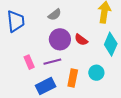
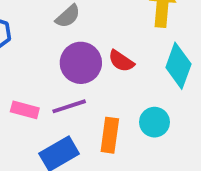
pink rectangle: (29, 62) -> (25, 110), turned -48

